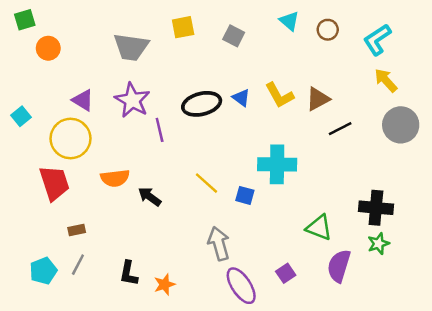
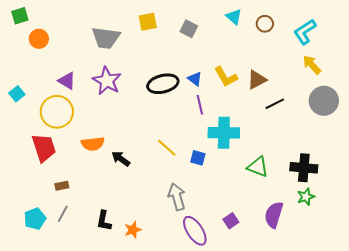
purple line: (160, 130) -> (200, 105), moved
green triangle: (319, 228) -> (258, 167), moved

